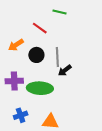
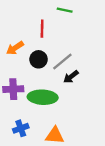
red line: (40, 28) -> (42, 29), turned 56
gray line: (57, 57) -> (62, 61), turned 54

